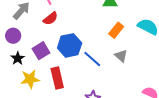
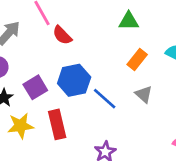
red semicircle: (50, 18) -> (62, 35), moved, turned 84

